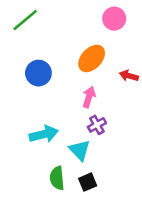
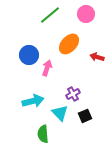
green line: (25, 20) -> (50, 15), moved
pink arrow: (89, 97) -> (47, 68), moved
black square: (88, 182) -> (85, 116), moved

